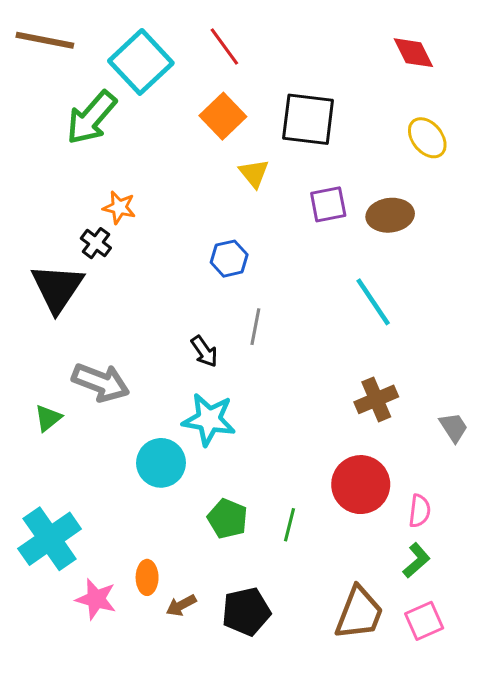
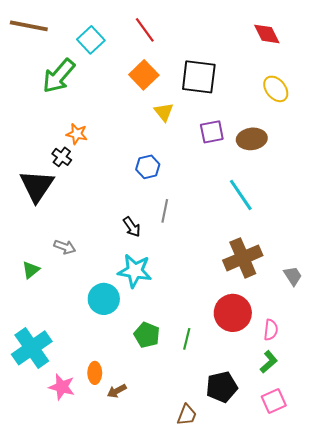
cyan square: (141, 62) -> (91, 40), size x0.7
gray arrow: (101, 382) -> (65, 247), size x0.6
brown cross: (376, 399) -> (243, 258), size x1.4
black pentagon: (246, 612) -> (222, 387), moved
brown trapezoid: (359, 613) -> (187, 415), moved, size x0.6

